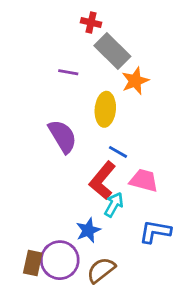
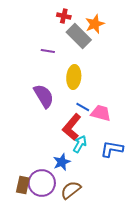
orange star: (135, 81) -> (95, 24), moved
pink trapezoid: (144, 180) -> (101, 113), moved
blue L-shape: (155, 232) -> (112, 149), moved

